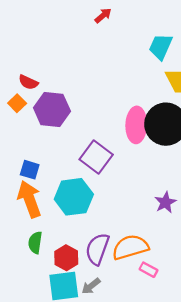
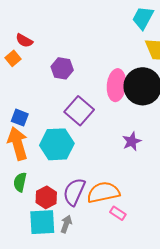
purple hexagon: (52, 109) -> (62, 68), moved, size x0.7
purple star: (165, 202) -> (132, 141), moved
gray arrow: (91, 286) -> (66, 224), turned 144

